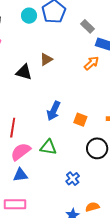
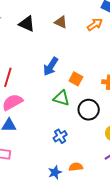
brown triangle: (46, 59) -> (61, 22), moved, turned 48
green triangle: (48, 147) -> (61, 98), moved

